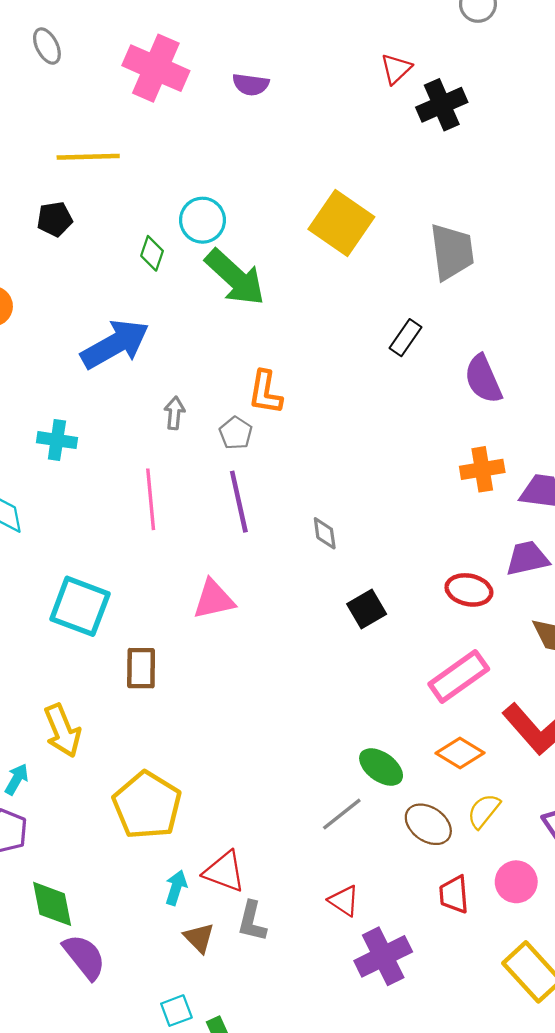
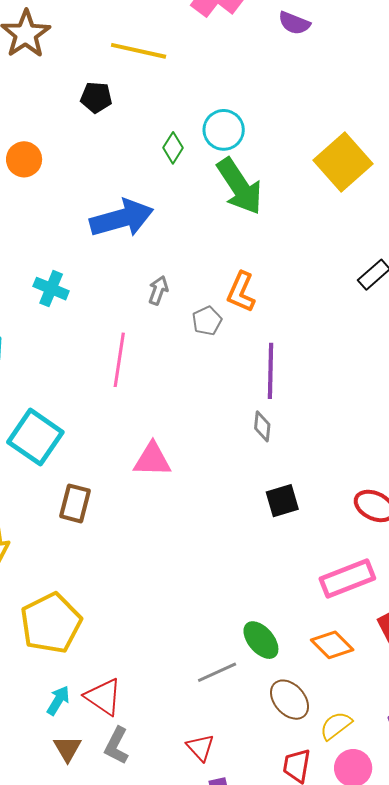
purple line: (239, 502) -> (270, 371), moved
yellow semicircle: (484, 811) -> (336, 726), moved

